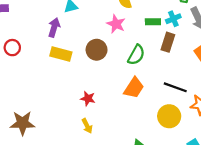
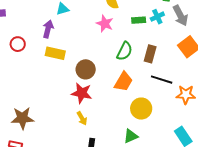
brown rectangle: (168, 42) -> (150, 54), moved
red circle: (12, 48) -> (18, 44), moved
brown circle: (97, 50) -> (86, 69), moved
red star: (88, 99) -> (82, 93), size x1.5
yellow circle: (169, 116) -> (141, 109), moved

